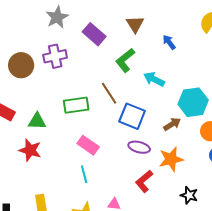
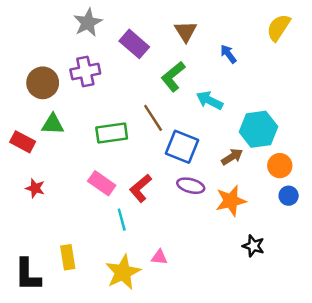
green triangle: (37, 121) -> (53, 124), moved
pink rectangle: (88, 145) -> (102, 183), moved
red star: (30, 150) -> (35, 188), moved, size x0.7
red L-shape: (144, 181) -> (141, 188), moved

